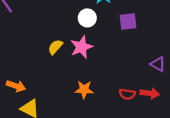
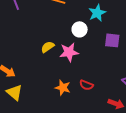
red semicircle: (127, 94) -> (86, 85), moved

